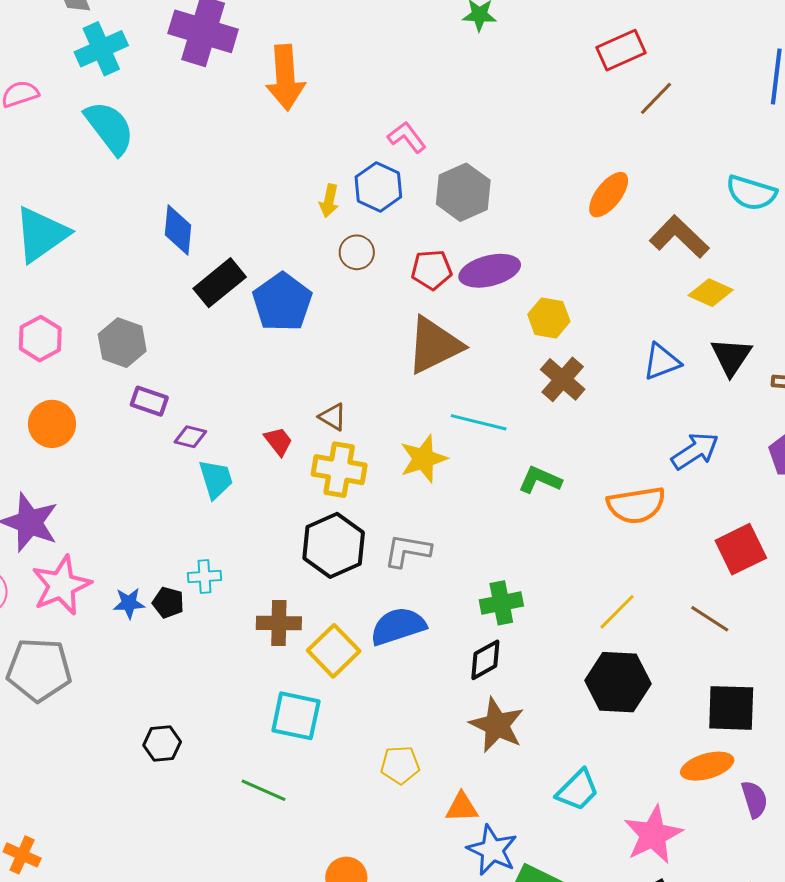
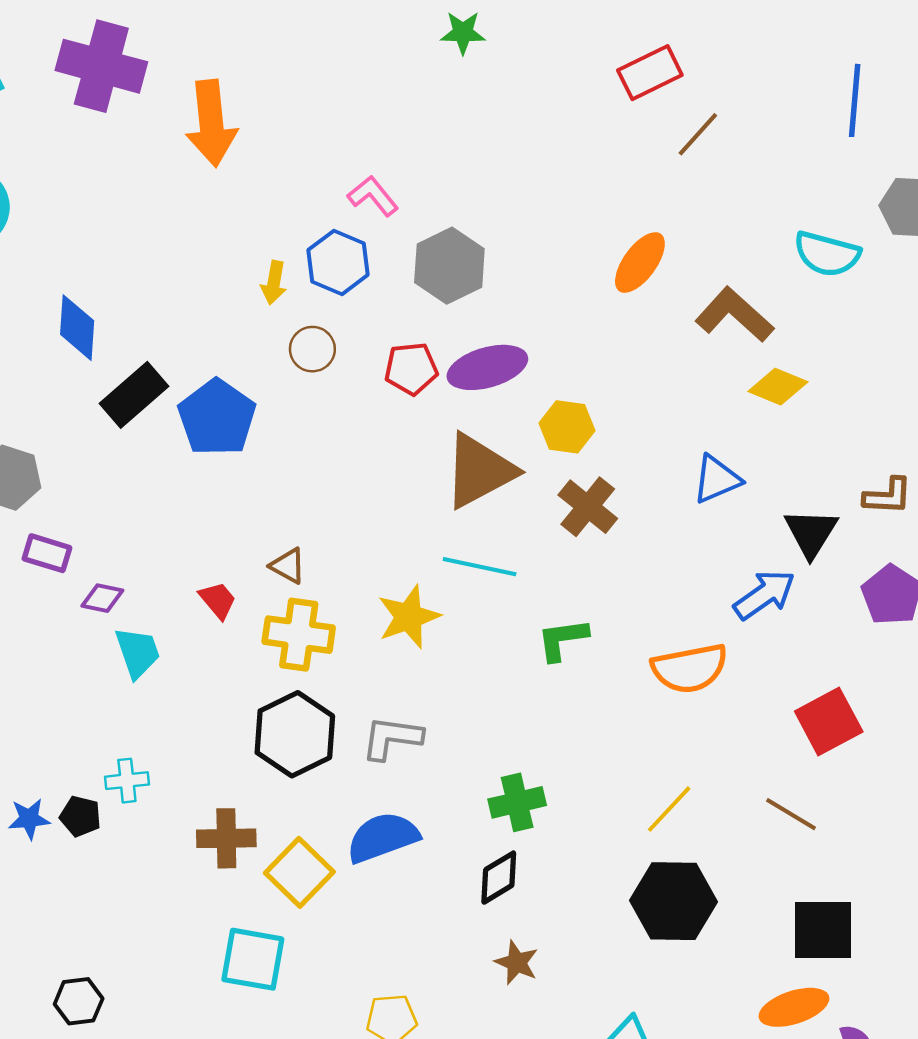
brown triangle: (434, 345) -> (479, 471), moved
black triangle: (731, 357) -> (811, 533), moved
green L-shape: (540, 480) -> (562, 639), turned -30
brown star: (497, 725) -> (517, 963), size x0.6

